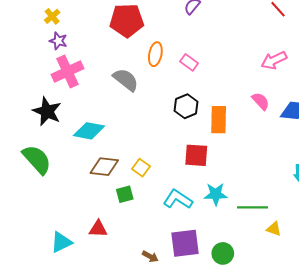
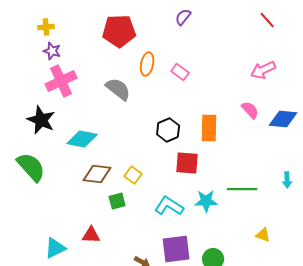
yellow cross: (52, 16) -> (46, 27), turned 35
black hexagon: (186, 106) -> (168, 130), moved
green line: (252, 207) -> (242, 189), moved

